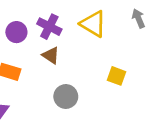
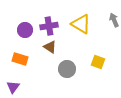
purple cross: (49, 27) -> (49, 26), turned -36
gray circle: (66, 96) -> (67, 69), moved

